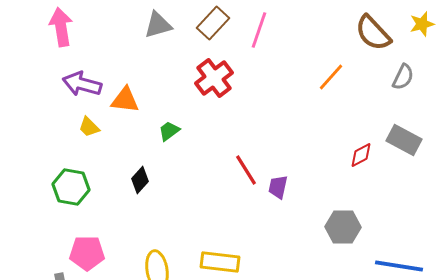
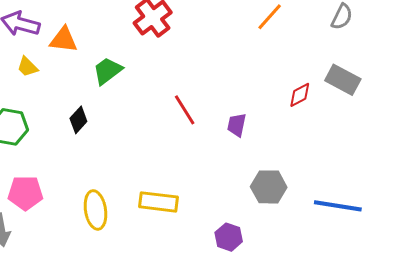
green trapezoid: (169, 131) -> (108, 71), size x1.4
purple trapezoid: (278, 187) -> (237, 125), moved
gray hexagon: (343, 227) -> (269, 187), moved

